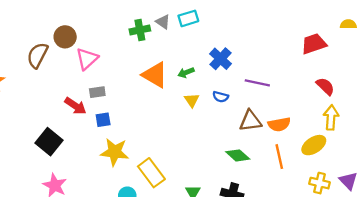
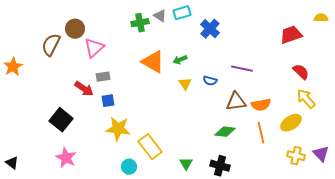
blue cross: (221, 59) -> (210, 29), moved
yellow arrow: (331, 117) -> (306, 99), turned -45
green diamond: (238, 155) -> (225, 132), turned -35

